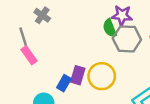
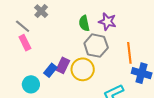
green semicircle: (110, 28) -> (84, 23), moved
gray line: (23, 37) -> (23, 26), turned -42
gray hexagon: (127, 39) -> (96, 46), moved

